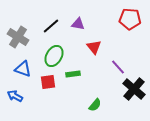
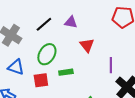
purple line: (118, 67) -> (111, 65), turned 42

